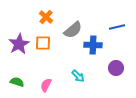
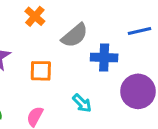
orange square: (43, 43) -> (41, 71), moved
purple circle: (116, 68) -> (138, 91), size x1.5

